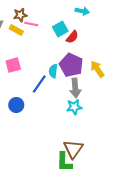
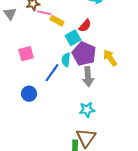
cyan square: (60, 29) -> (73, 38), moved
yellow rectangle: (16, 30) -> (57, 21), moved
cyan star: (74, 107) -> (87, 110), moved

